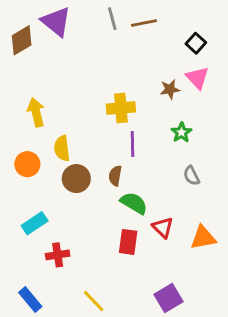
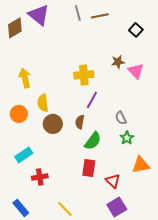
pink triangle: (197, 78) -> (136, 71), moved
green star: (181, 132) -> (127, 138), moved
purple line: (132, 144) -> (92, 100), turned 30
gray semicircle: (192, 176) -> (121, 118), moved
green semicircle: (134, 203) -> (93, 141), turned 96
red triangle: (163, 228) -> (113, 181), moved

